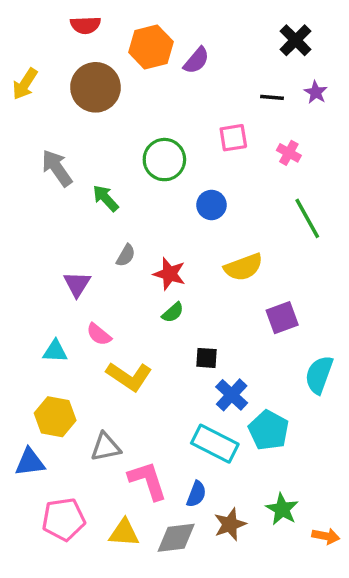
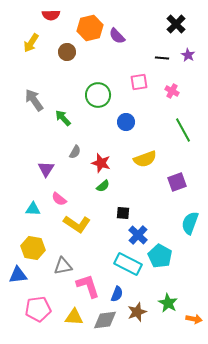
purple semicircle: (196, 60) -> (117, 36), turned 96
yellow arrow: (25, 84) -> (31, 43), moved
brown circle: (95, 87) -> (67, 52), moved, size x0.6
purple square: (282, 318) -> (177, 182), moved

